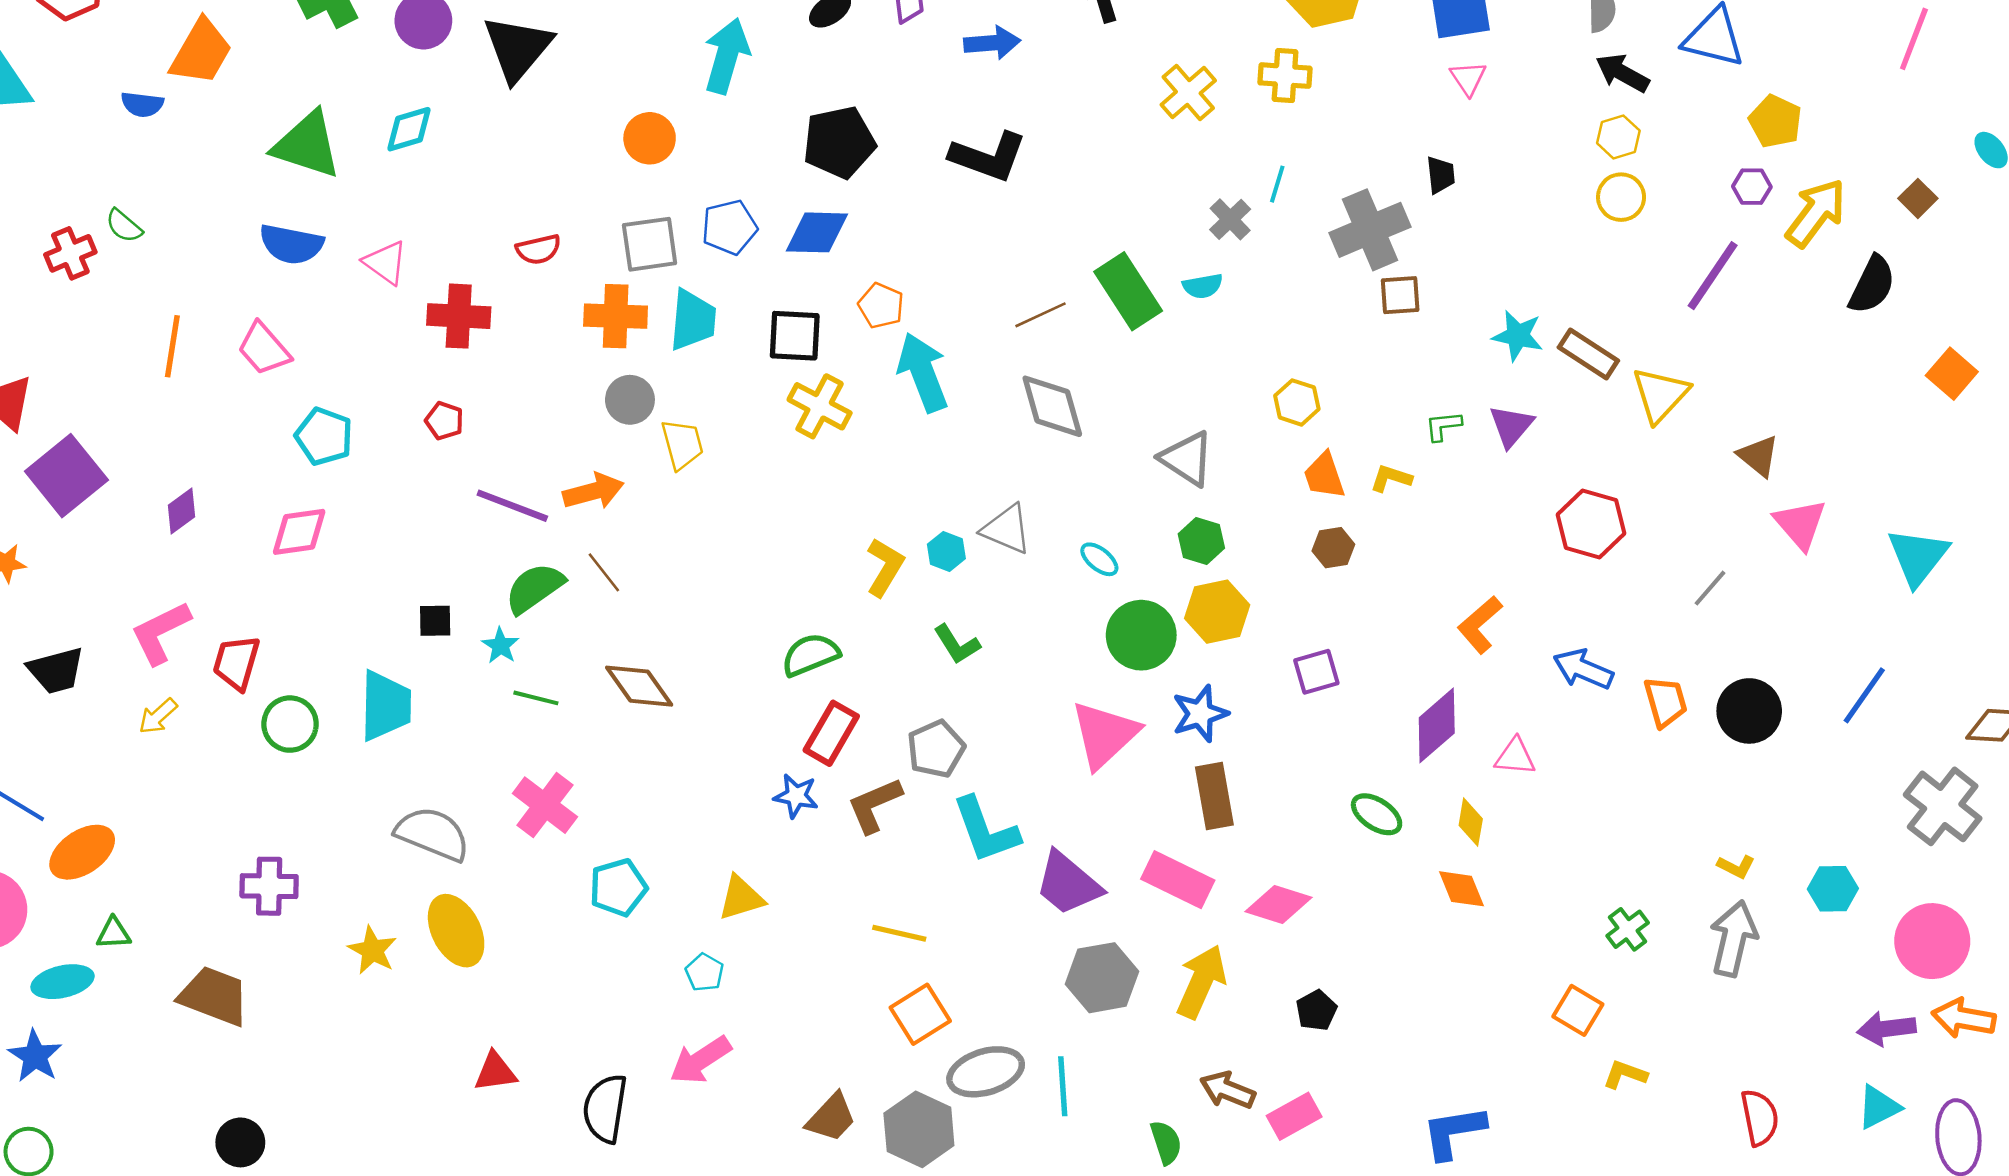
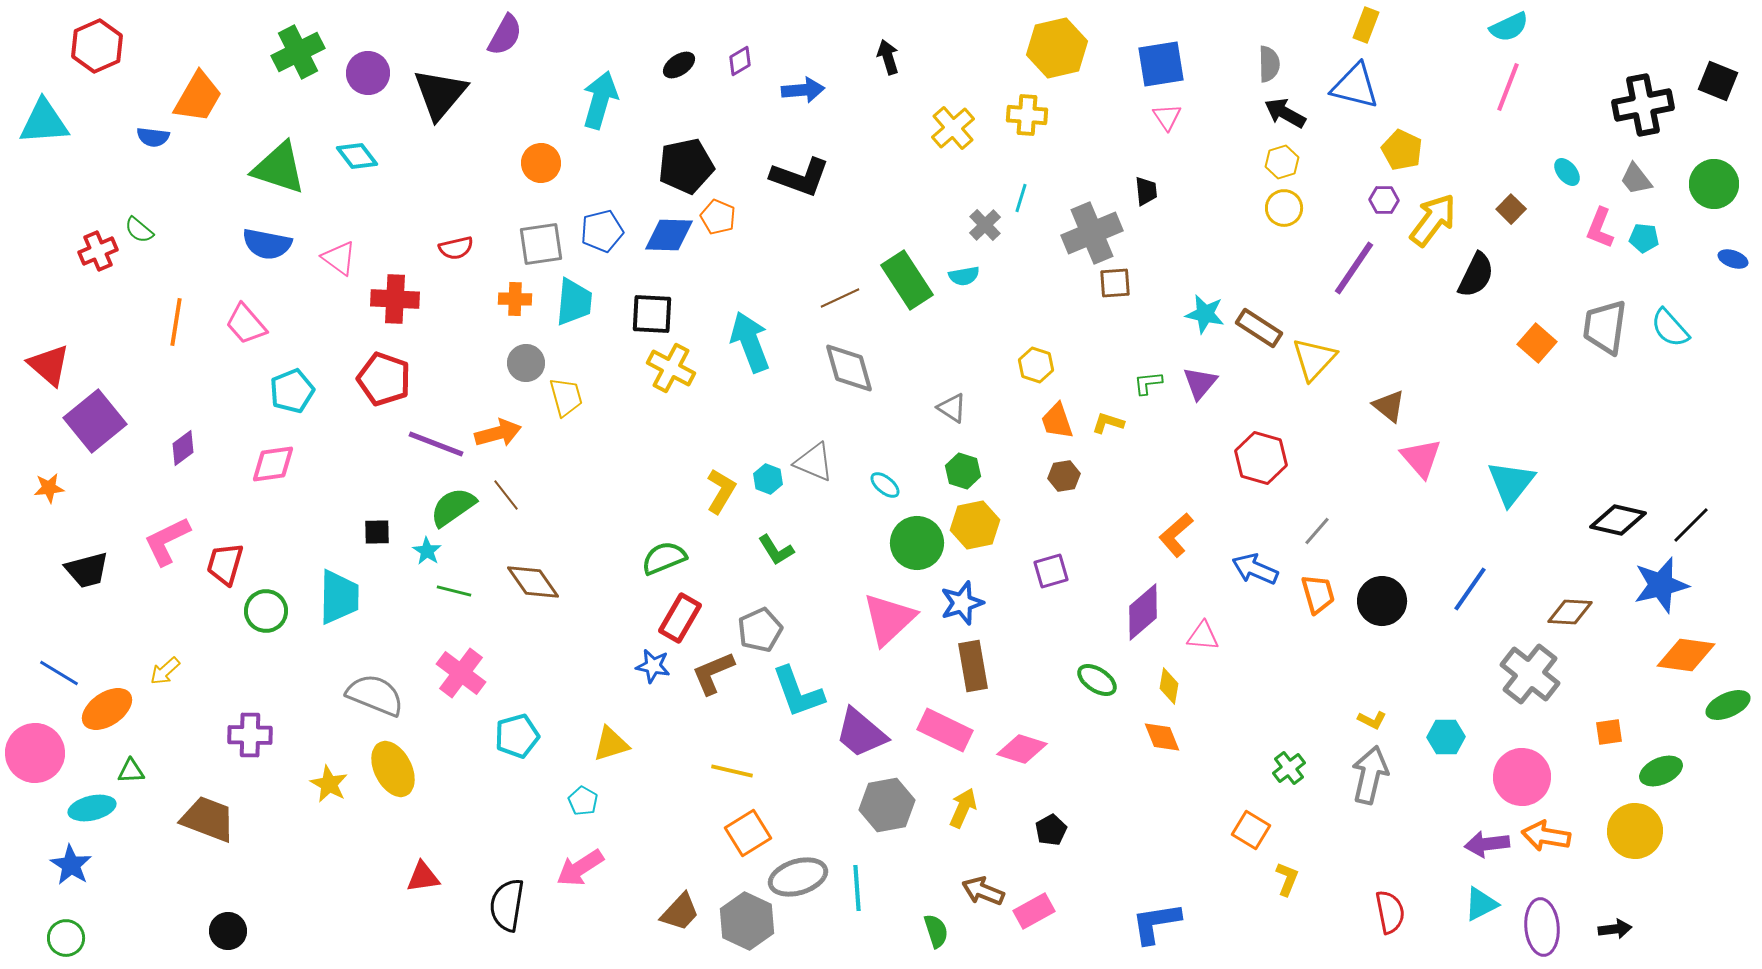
cyan diamond: (409, 129) -> (357, 156), turned 69
orange pentagon: (881, 306) -> (718, 217), moved
orange cross: (616, 316) -> (515, 299), size x0.7
red pentagon: (444, 421) -> (384, 379), size x1.8
cyan pentagon: (324, 436) -> (292, 391), turned 30
gray triangle: (1187, 459) -> (952, 408), size x0.7
gray line: (1710, 588) -> (1317, 531), moved
yellow arrow: (158, 716) -> (165, 671), moved
yellow arrow: (1201, 982) -> (963, 808), size x0.7
yellow L-shape: (1625, 1074) -> (1287, 879), turned 92

